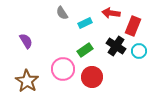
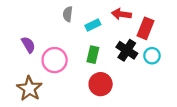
gray semicircle: (62, 13) -> (68, 14), turned 40
green rectangle: (85, 50) -> (93, 55), turned -42
pink circle: (63, 69) -> (55, 60), moved

